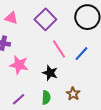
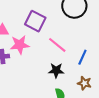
blue line: (82, 54) -> (82, 57), moved
pink star: (19, 65) -> (20, 45), moved

